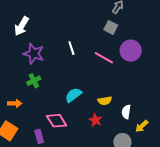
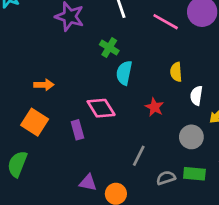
green cross: (34, 81) -> (109, 48), moved, turned -32
cyan semicircle: (73, 95) -> (124, 73), turned -42
yellow semicircle: (105, 101) -> (176, 72), moved, turned 96

